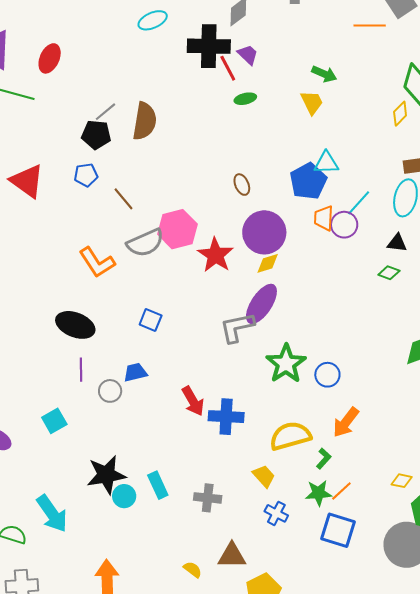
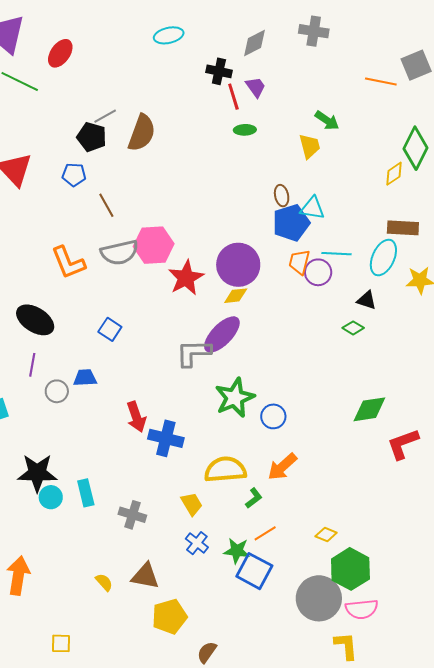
black cross: (209, 46) -> (219, 71), size x0.6
brown ellipse: (242, 185) -> (282, 196), moved
cyan line: (359, 203) -> (336, 254), turned 40
green star: (318, 493) -> (237, 551), moved

